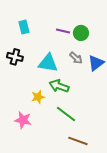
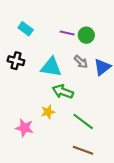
cyan rectangle: (24, 27) -> (26, 29), turned -40
yellow star: (38, 97) -> (48, 112), moved
green line: (66, 114) -> (83, 121), moved

